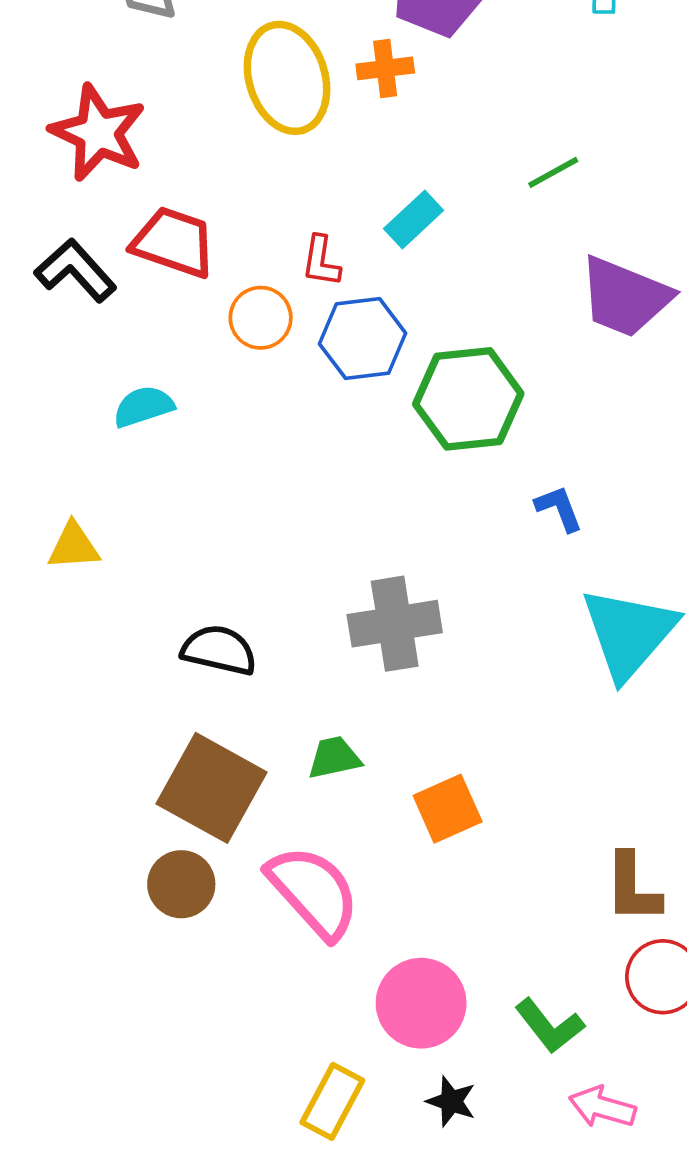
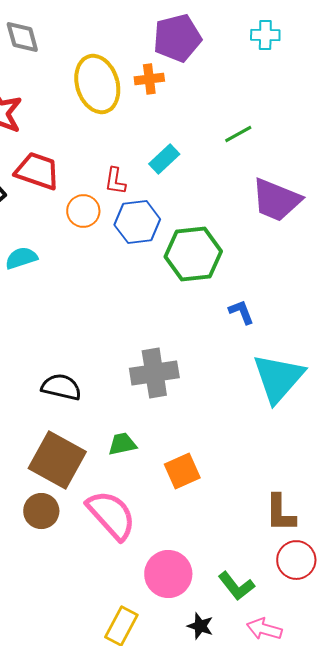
black star: (451, 1101) -> (200, 626), moved

